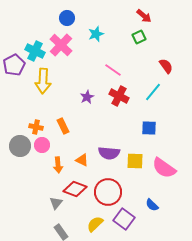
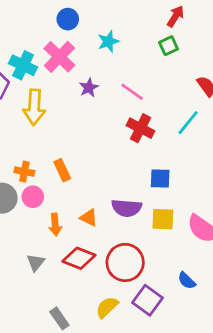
red arrow: (144, 16) -> (175, 16), turned -98
purple star: (87, 97) -> (89, 88), moved
blue square: (149, 128) -> (160, 179), moved
gray triangle: (56, 203) -> (36, 262), moved

